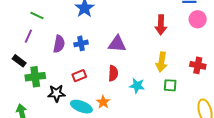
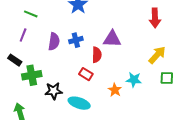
yellow arrow: (161, 62) -> (157, 55), turned -144
red semicircle: (113, 73) -> (97, 55), moved
red rectangle: (79, 76) -> (86, 74), moved, turned 56
orange star: (103, 102) -> (115, 90), moved

